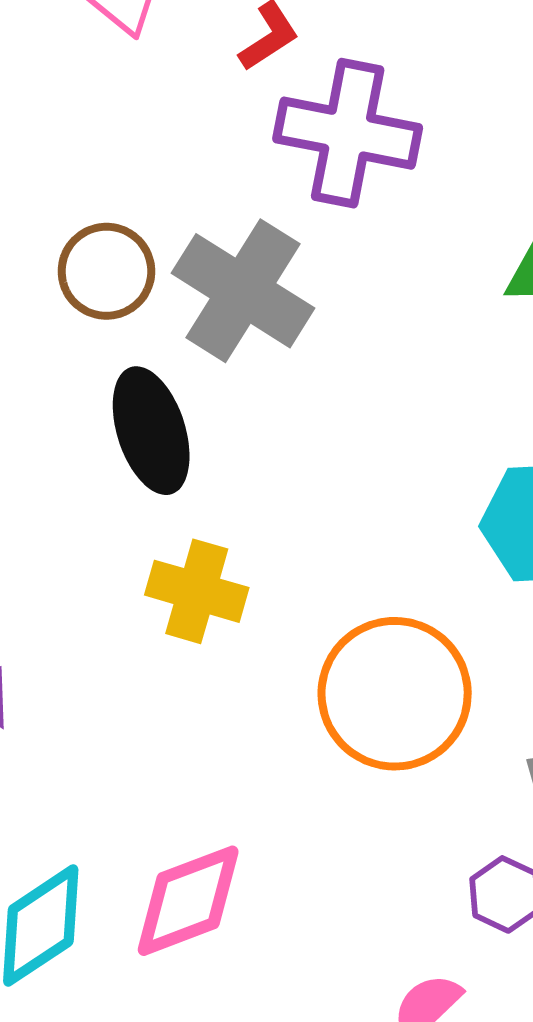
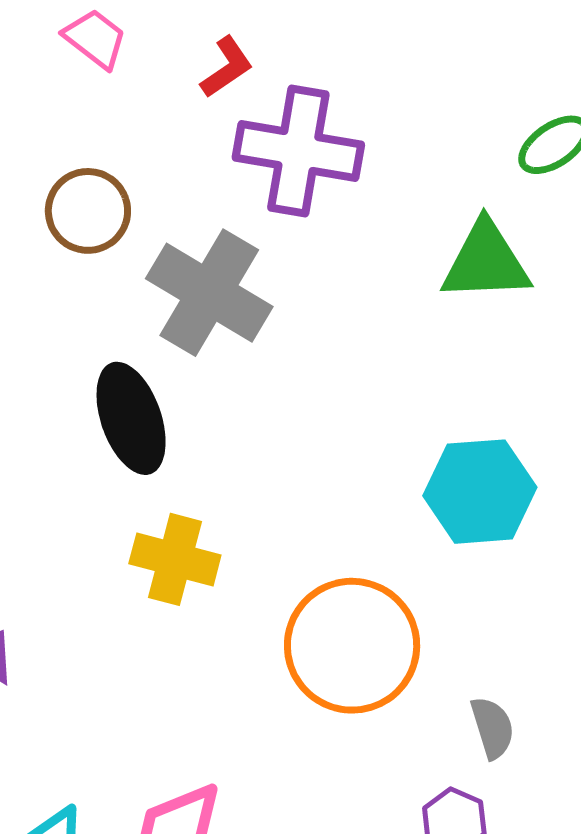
brown circle: (106, 271) -> (88, 211), moved

